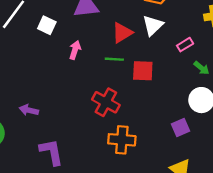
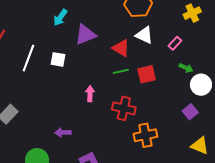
white triangle: (153, 25) -> (144, 35), turned -36
red triangle: (122, 33) -> (121, 48), turned -42
pink arrow: (75, 50) -> (90, 94), moved
green arrow: (201, 68) -> (186, 68), moved

